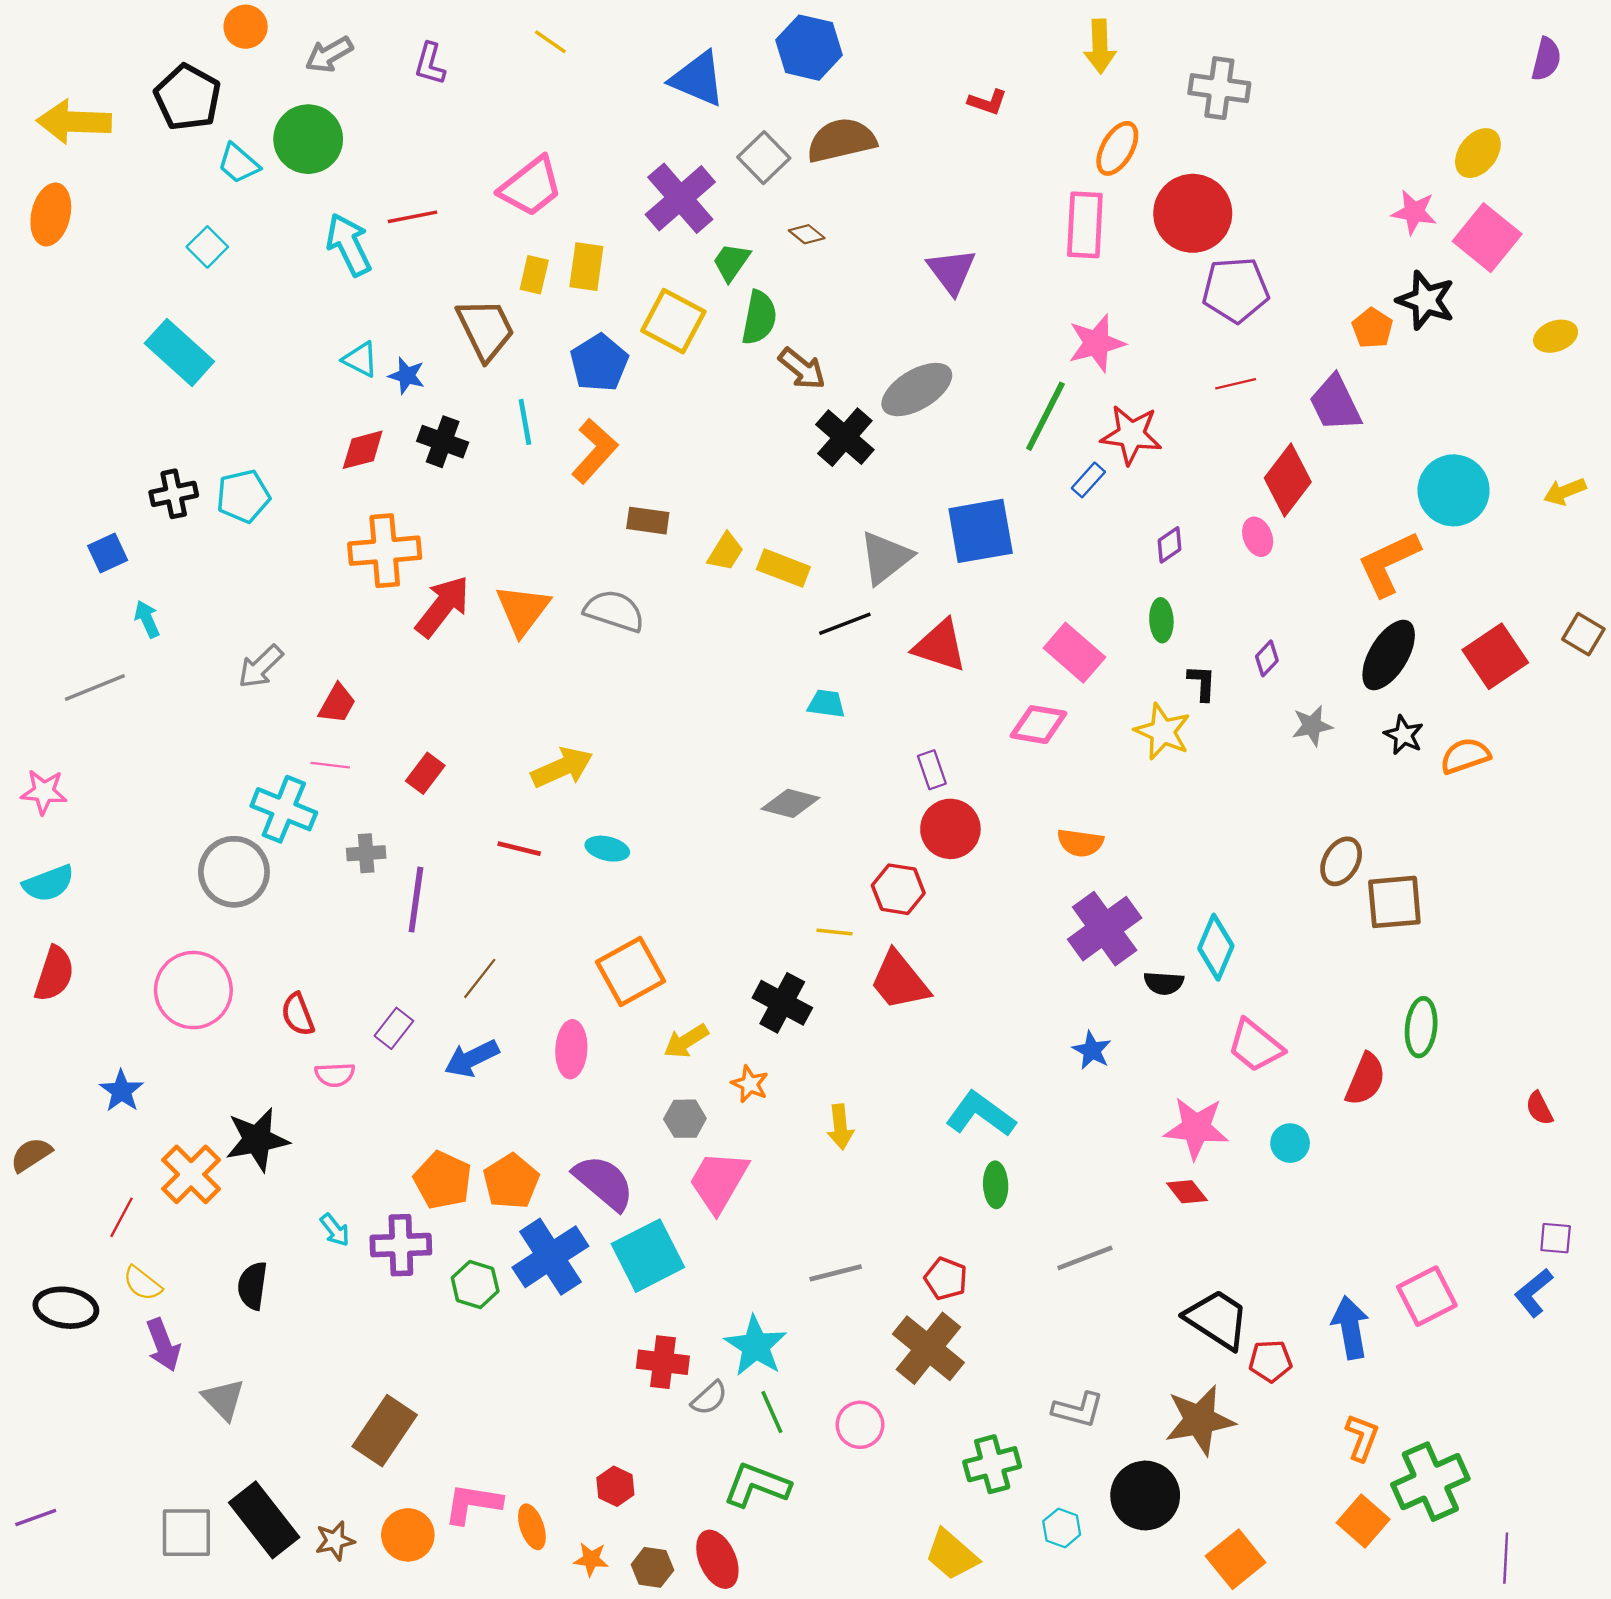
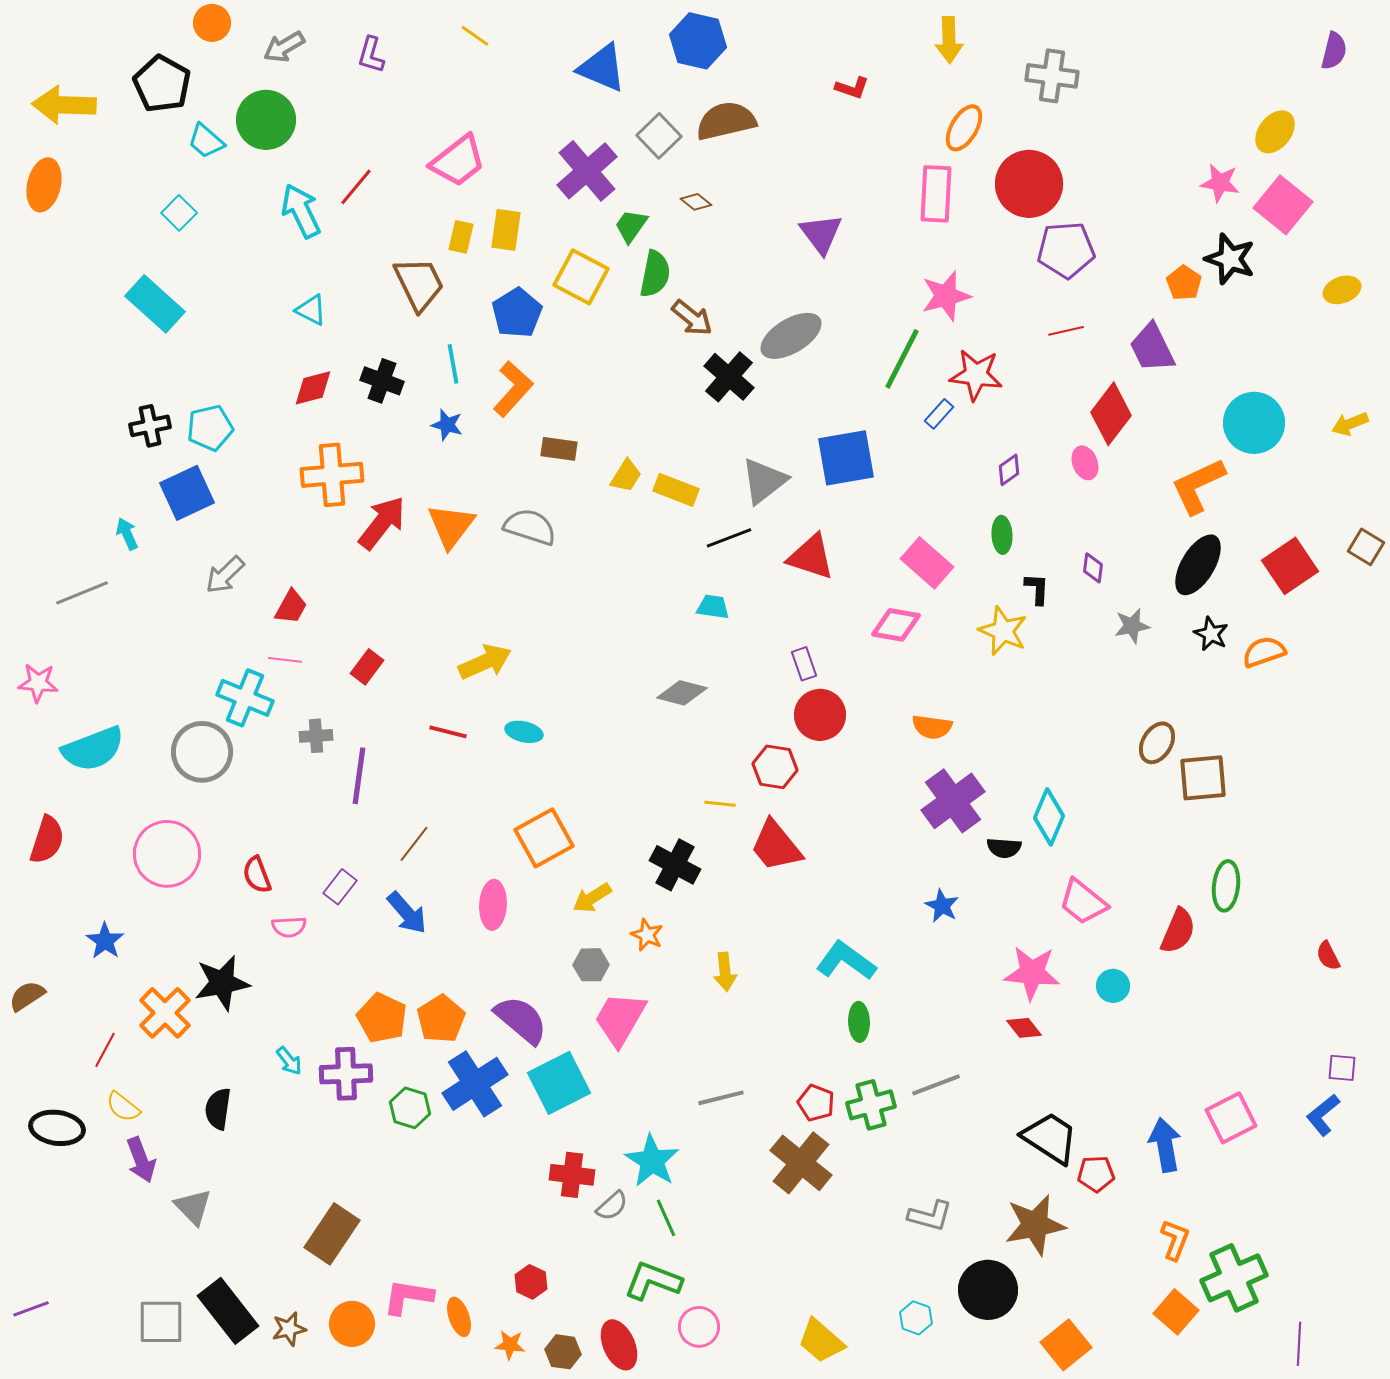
red line: (412, 217) -> (356, 187), turned -39
blue star: (407, 376) -> (447, 425), moved
blue square: (108, 553) -> (187, 493), moved, size x1.6
purple diamond: (1267, 658) -> (1093, 568), turned -36
cyan semicircle: (48, 883) -> (93, 749), moved, size x1.4
blue arrow: (472, 1058) -> (407, 913), turned -105
pink circle: (860, 1425) -> (699, 1327), moved
green cross: (992, 1464) -> (871, 1105), moved

